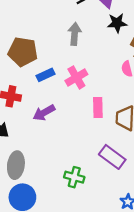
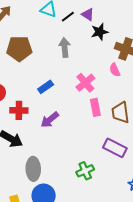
brown pentagon: (23, 52) -> (19, 49), moved
pink cross: (76, 77) -> (85, 83), moved
green cross: (74, 177) -> (85, 171), turned -30

